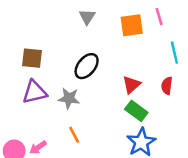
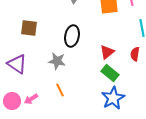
black ellipse: (87, 66) -> (72, 36), turned -30
purple triangle: (35, 92) -> (17, 64), moved, turned 45

